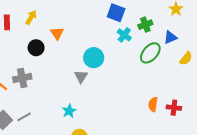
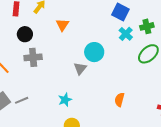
black circle: (36, 48) -> (25, 34), moved
gray cross: (22, 78) -> (33, 57), moved
orange semicircle: (153, 104) -> (119, 100), moved

